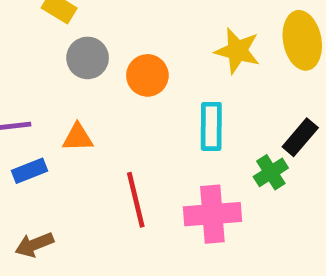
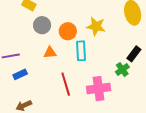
yellow star: (237, 51) -> (96, 26), moved
cyan rectangle: (211, 126) -> (81, 51), moved
orange triangle: (78, 137) -> (50, 53), moved

